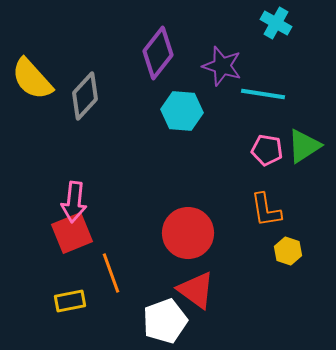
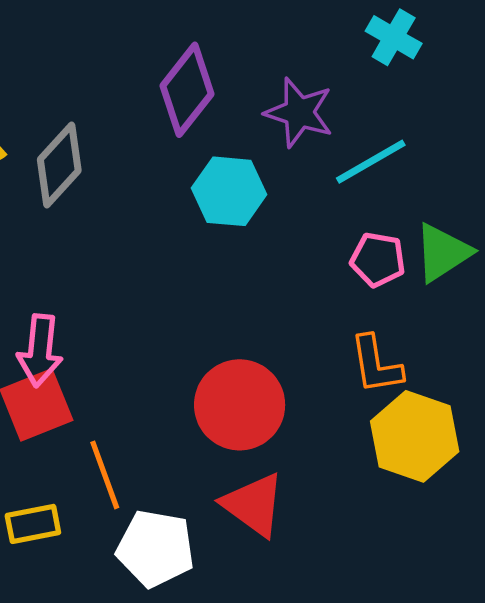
cyan line: (263, 94) -> (371, 162), turned -39
yellow hexagon: (288, 251) -> (415, 436), size x1.8
white pentagon: (165, 321) -> (156, 548), moved, turned 30

